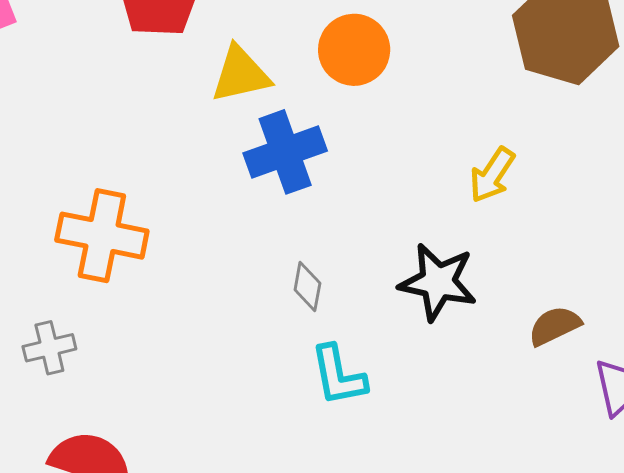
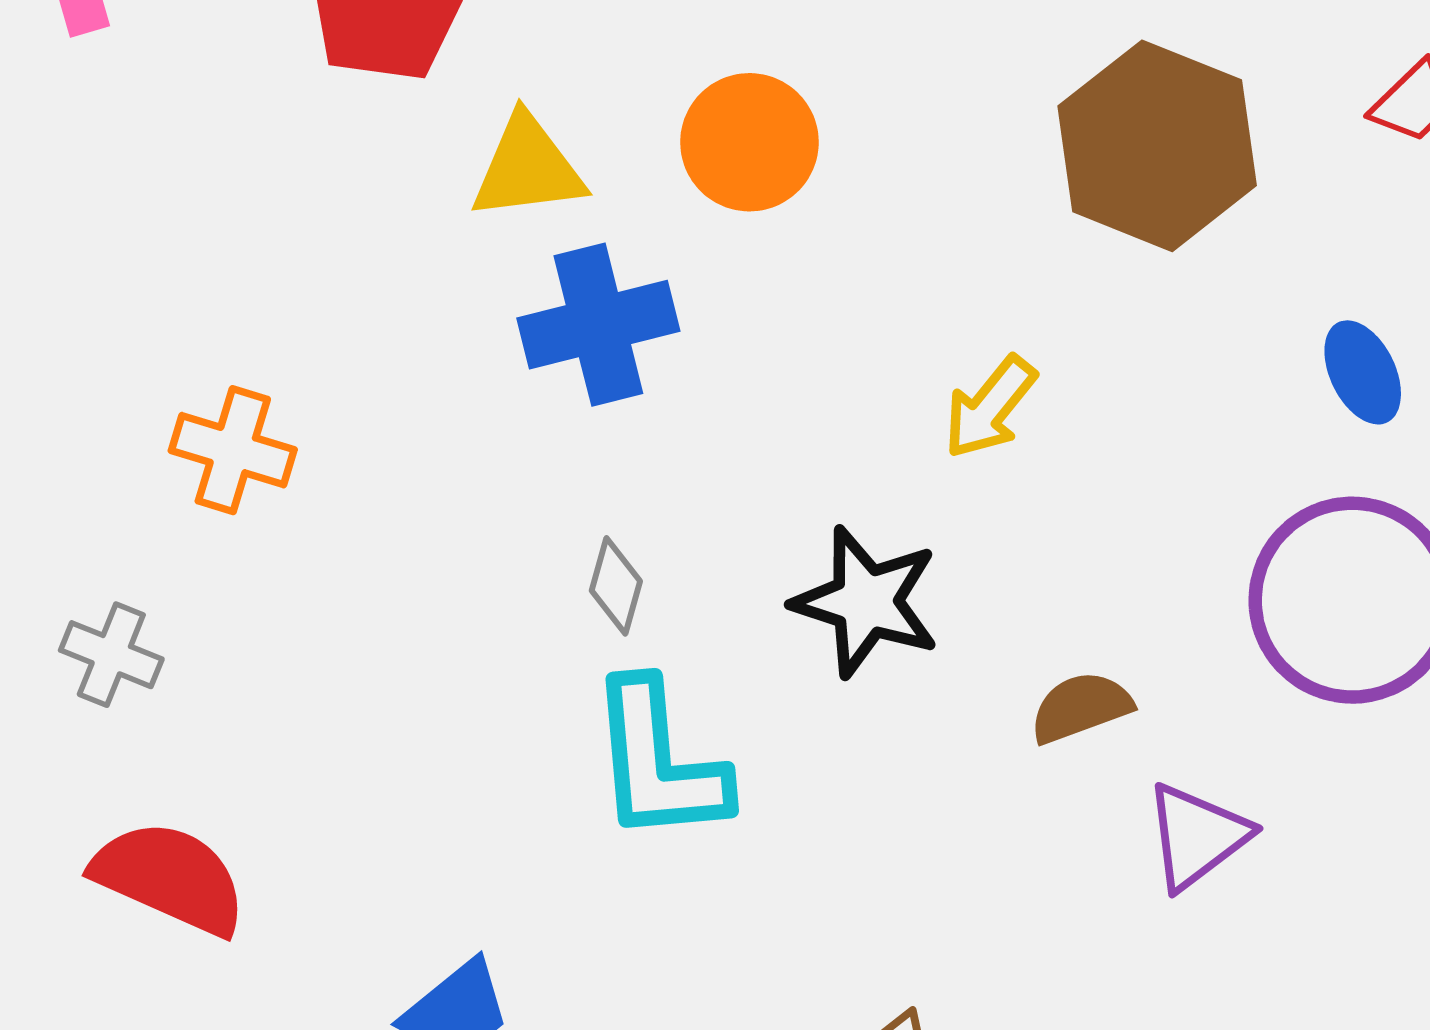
orange cross: (102, 236) -> (233, 450), size x0.7
gray cross: (49, 348) -> (111, 655), turned 30
cyan L-shape: (338, 375) -> (658, 762), size x1.4

